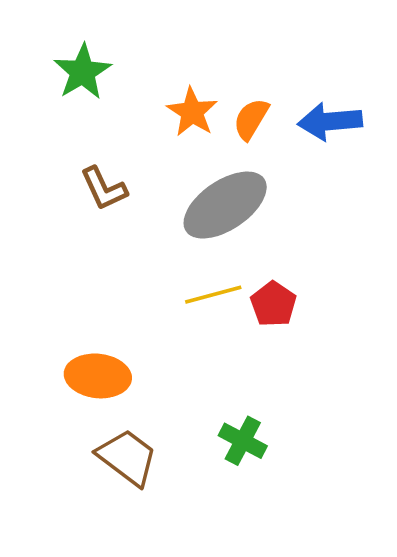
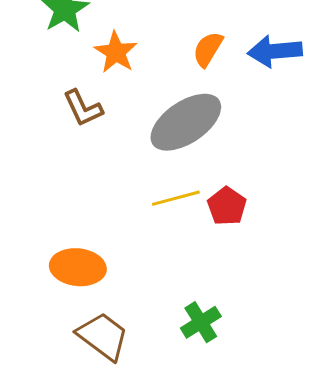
orange star: (192, 112) -> (116, 52), moved
green cross: (243, 441) -> (201, 322), turned 30

